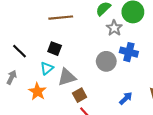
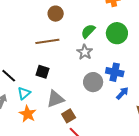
gray star: (114, 28) -> (85, 52), moved
cyan triangle: (47, 68) -> (24, 93), moved
blue arrow: (126, 98) -> (122, 93), moved

